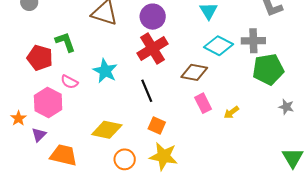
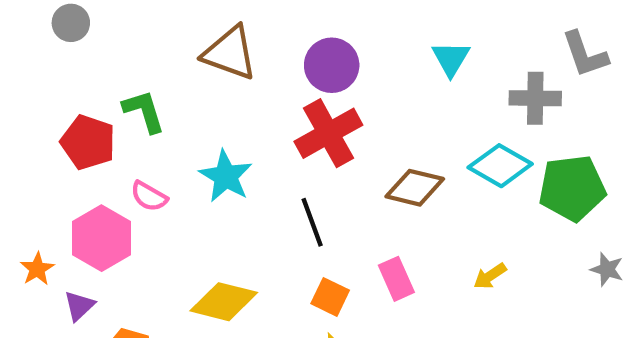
gray cross: (253, 41) -> (535, 98), moved
cyan diamond: (219, 46) -> (500, 166), moved
pink rectangle: (203, 103) -> (396, 279), moved

